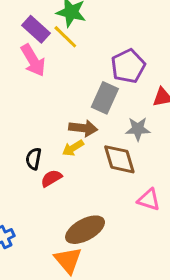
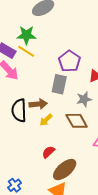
brown arrow: (83, 128) -> (38, 104), moved
black semicircle: (33, 159) -> (19, 110), moved, size x1.6
red semicircle: (51, 178) -> (48, 152), moved

